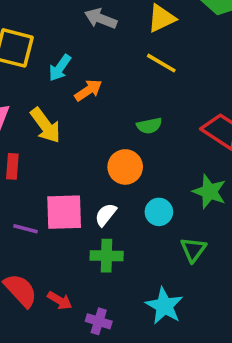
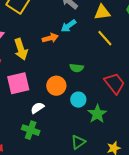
yellow line: (161, 63) -> (105, 38), moved
cyan arrow: (60, 68) -> (68, 26), moved
pink square: (64, 212) -> (18, 83), moved, turned -30
cyan circle: (159, 212) -> (78, 100), moved

